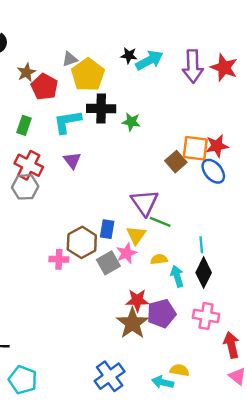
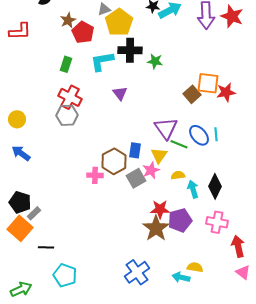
red star: (217, 146) -> (226, 92), moved
purple triangle: (72, 160) -> (120, 93), moved
blue ellipse: (213, 171) -> (199, 135), moved
cyan line: (201, 245) -> (216, 134), moved

